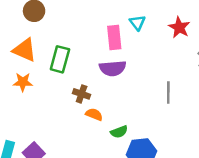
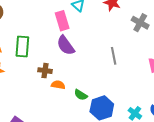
purple semicircle: (113, 68) -> (66, 45), turned 70
green semicircle: (119, 132) -> (81, 95), turned 64

